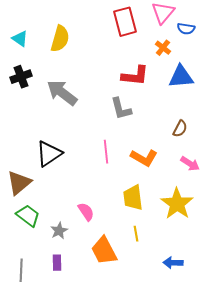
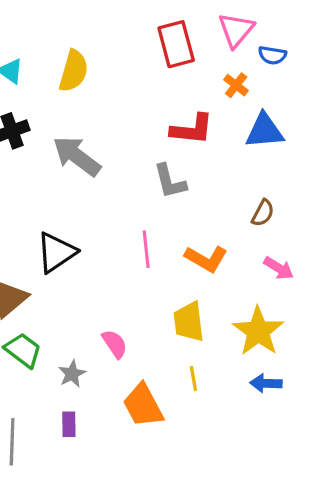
blue arrow: (173, 263) -> (266, 383), moved

